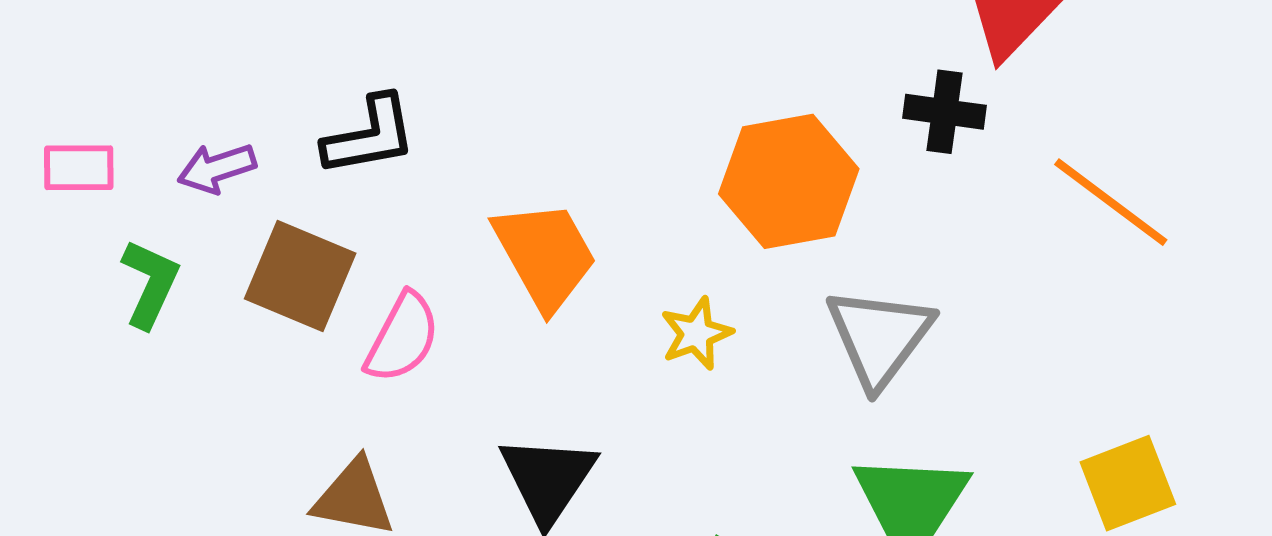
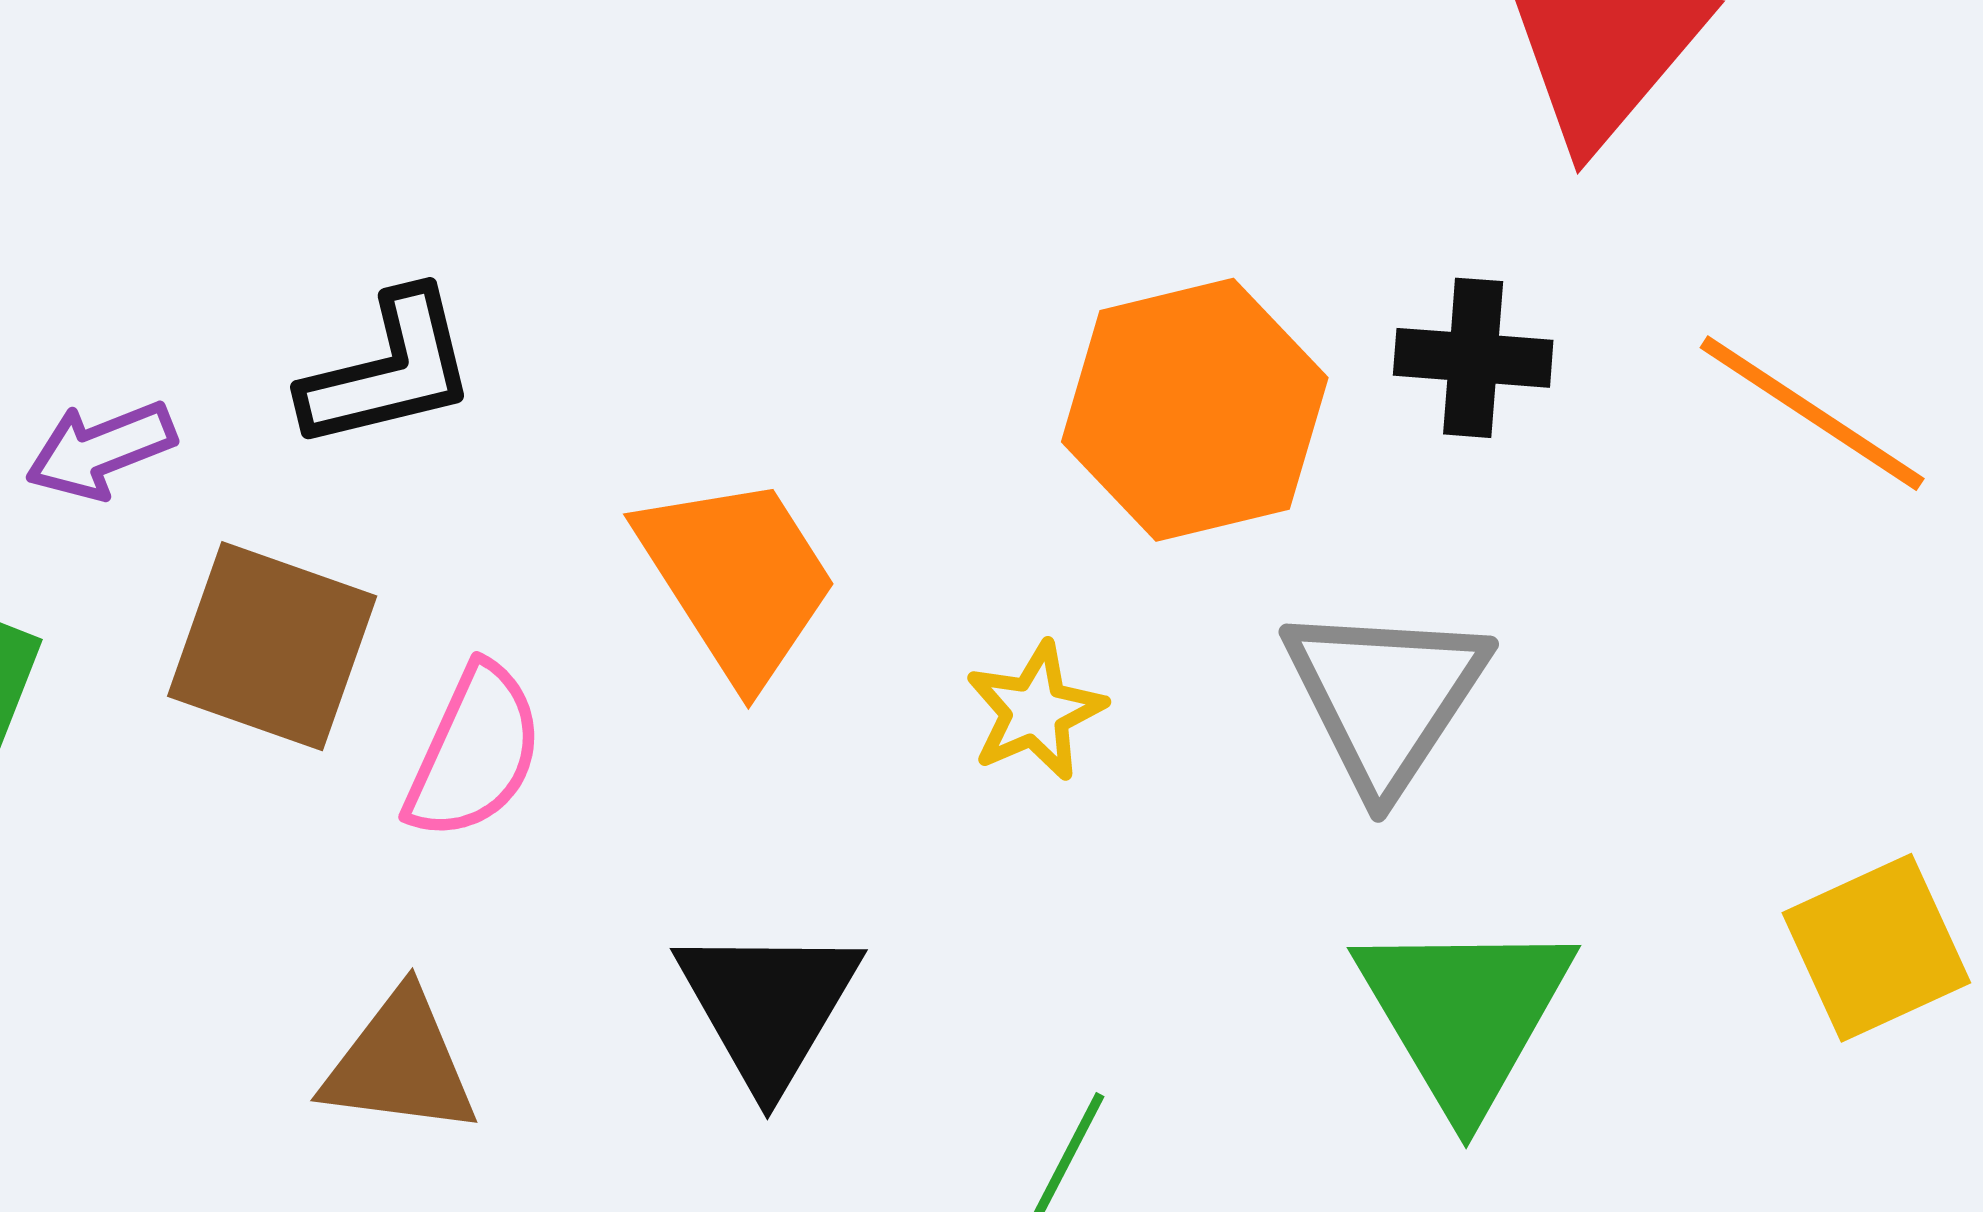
black cross: (945, 112) -> (1473, 358), moved

